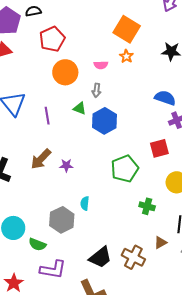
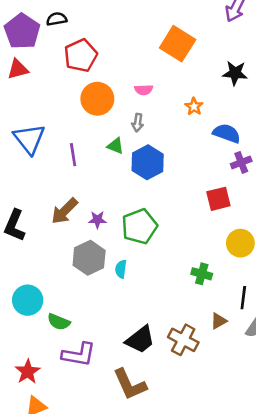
orange star: (126, 56) -> (194, 107), moved
green pentagon: (125, 169) -> (139, 226), moved
gray hexagon: (62, 220) -> (89, 258), moved

